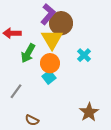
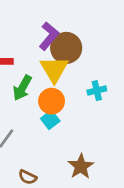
cyan cross: (84, 55) -> (97, 91), turned 32
brown star: (89, 112) -> (81, 166), moved

